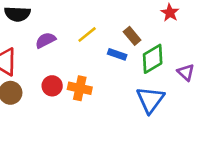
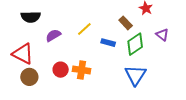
brown rectangle: (132, 36) -> (126, 23), moved
purple triangle: (186, 72) -> (162, 35), moved

